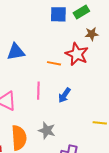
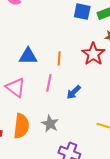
blue triangle: (16, 52) -> (28, 56), moved
orange line: (54, 63) -> (59, 58), moved, turned 72

